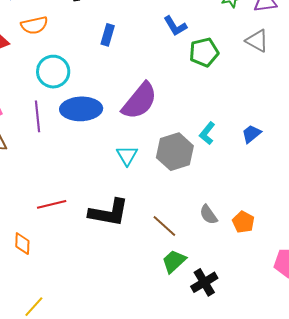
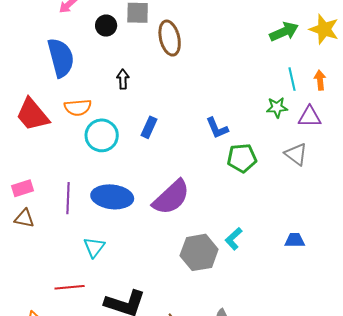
cyan circle: (53, 72) -> (102, 135), moved
blue trapezoid: (251, 134) -> (295, 240), moved, turned 30
cyan triangle: (127, 155) -> (94, 247), moved

